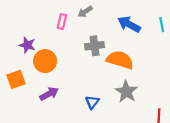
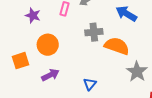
purple star: (27, 45) -> (33, 15), moved
gray star: (126, 92) -> (137, 72), moved

